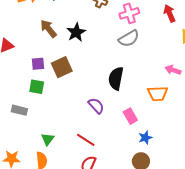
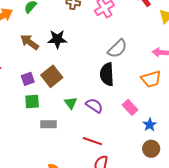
black star: (76, 32) -> (57, 39), turned -30
gray semicircle: (129, 39) -> (117, 49), moved
gray rectangle: (19, 110) -> (49, 124), moved
green triangle: (48, 139) -> (71, 103), moved

